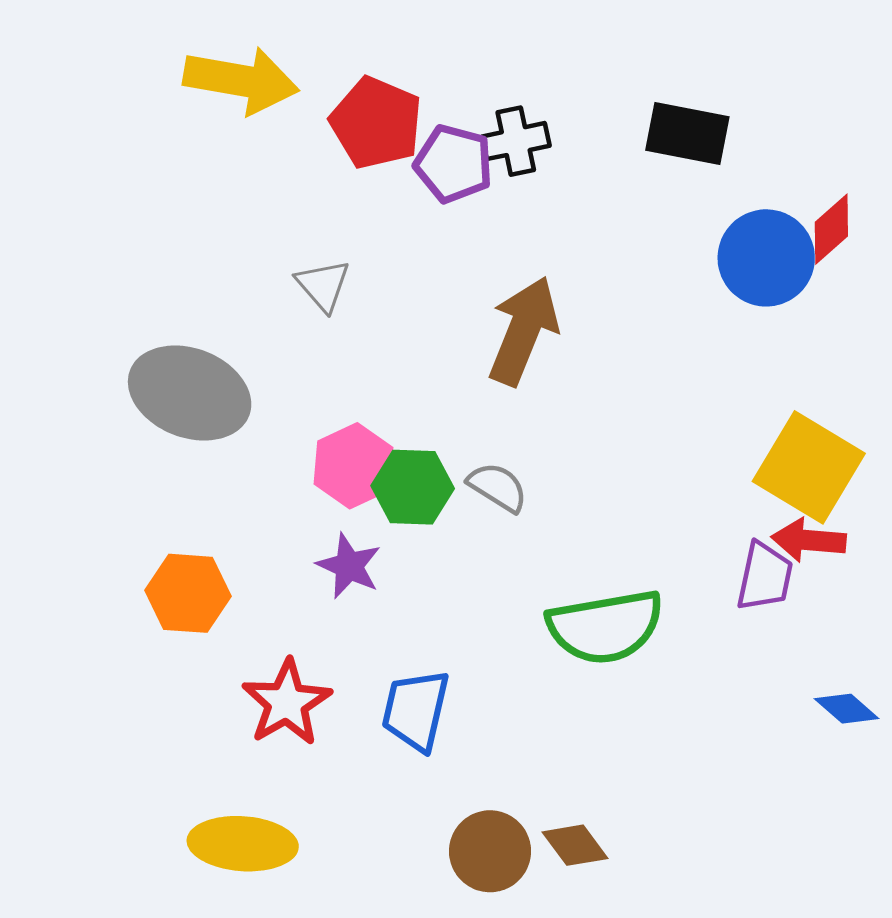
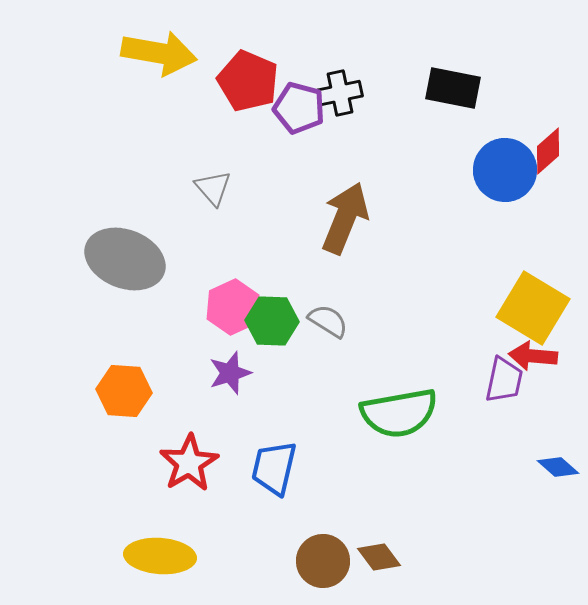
purple star: (349, 566) -> (230, 373), turned 30

